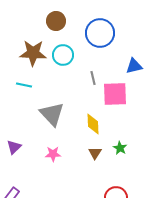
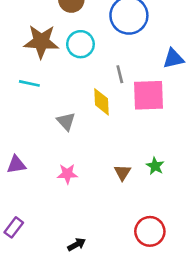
gray triangle: (52, 114) -> (66, 121), size x0.6
yellow diamond: (93, 124) -> (101, 102), moved
purple triangle: (14, 147) -> (16, 165), turned 35

